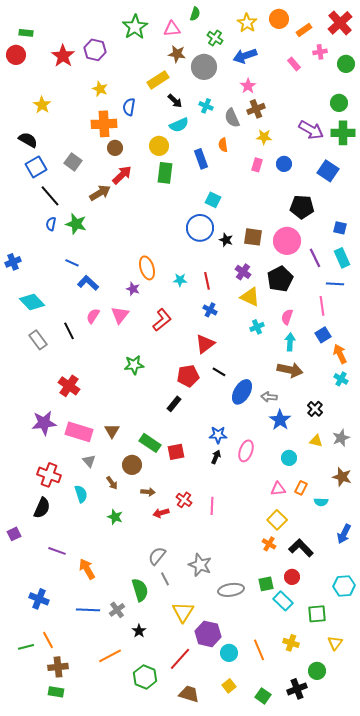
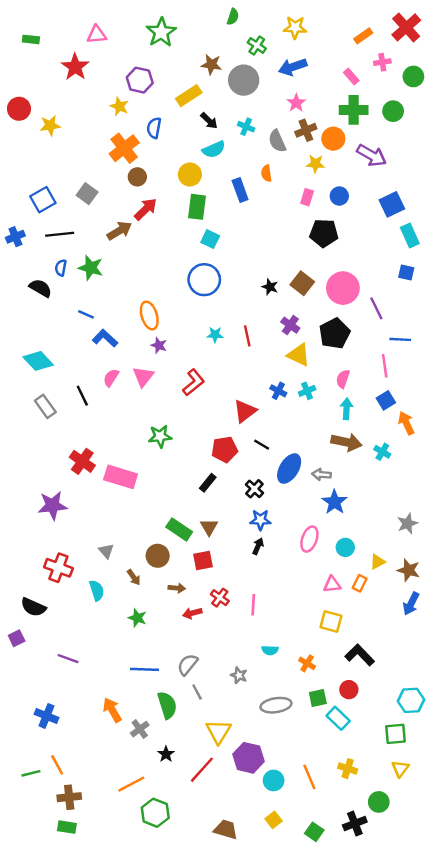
orange circle: (279, 19) -> (333, 139), moved
yellow star: (247, 23) -> (295, 27), turned -30
pink triangle: (172, 29) -> (97, 35), moved
purple hexagon: (95, 50) -> (140, 80), moved
red circle: (16, 55) -> (19, 109), moved
green circle: (339, 103) -> (393, 111), moved
yellow star: (42, 105) -> (50, 125), turned 30
orange cross: (104, 124) -> (124, 148), turned -35
green cross: (343, 133) -> (354, 110), moved
black semicircle: (28, 140) -> (41, 288), moved
blue square: (328, 171) -> (392, 204), turned 30
black line: (50, 196) -> (60, 234), turned -55
cyan square: (213, 200) -> (210, 239), moved
black pentagon: (302, 207) -> (324, 233), moved
blue circle: (200, 228) -> (204, 280), moved
brown square: (253, 237) -> (302, 283), turned 30
cyan rectangle: (342, 258) -> (410, 235), moved
blue cross: (13, 262) -> (15, 237), moved
orange ellipse: (147, 268) -> (149, 316), moved
blue cross: (210, 310) -> (278, 391), moved
cyan cross: (341, 379) -> (382, 452), moved
black cross: (315, 409) -> (254, 489), moved
brown triangle: (112, 431) -> (209, 527), moved
pink rectangle: (79, 432) -> (121, 477), moved
yellow triangle: (316, 441) -> (378, 562), moved, turned -40
pink ellipse: (246, 451) -> (309, 539), moved
red square: (176, 452) -> (203, 561), moved
cyan semicircle: (321, 502) -> (270, 650), moved
black semicircle: (42, 508) -> (33, 607), moved, turned 90
yellow square: (277, 520) -> (331, 622), turned -30
blue arrow: (344, 534) -> (411, 604), moved
orange cross: (269, 544) -> (307, 663), moved
gray star: (200, 565) -> (239, 675), size x0.6
orange arrow: (87, 569) -> (112, 710), moved
blue line: (88, 610) -> (144, 669), moved
green square: (317, 614) -> (395, 734), moved
red line: (180, 659) -> (202, 770), moved
green hexagon: (145, 677) -> (155, 813), moved

